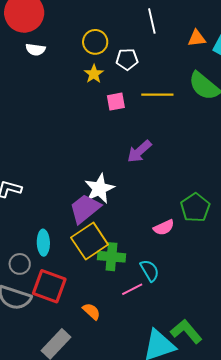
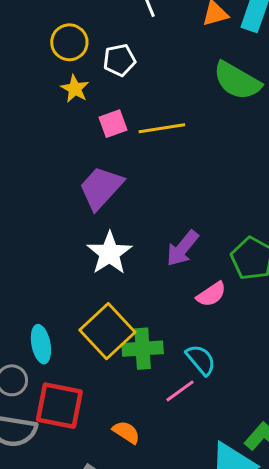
yellow line: (157, 95) -> (162, 128), moved
purple arrow: (139, 151) -> (182, 248), moved
purple trapezoid: (85, 209) -> (101, 188), moved

